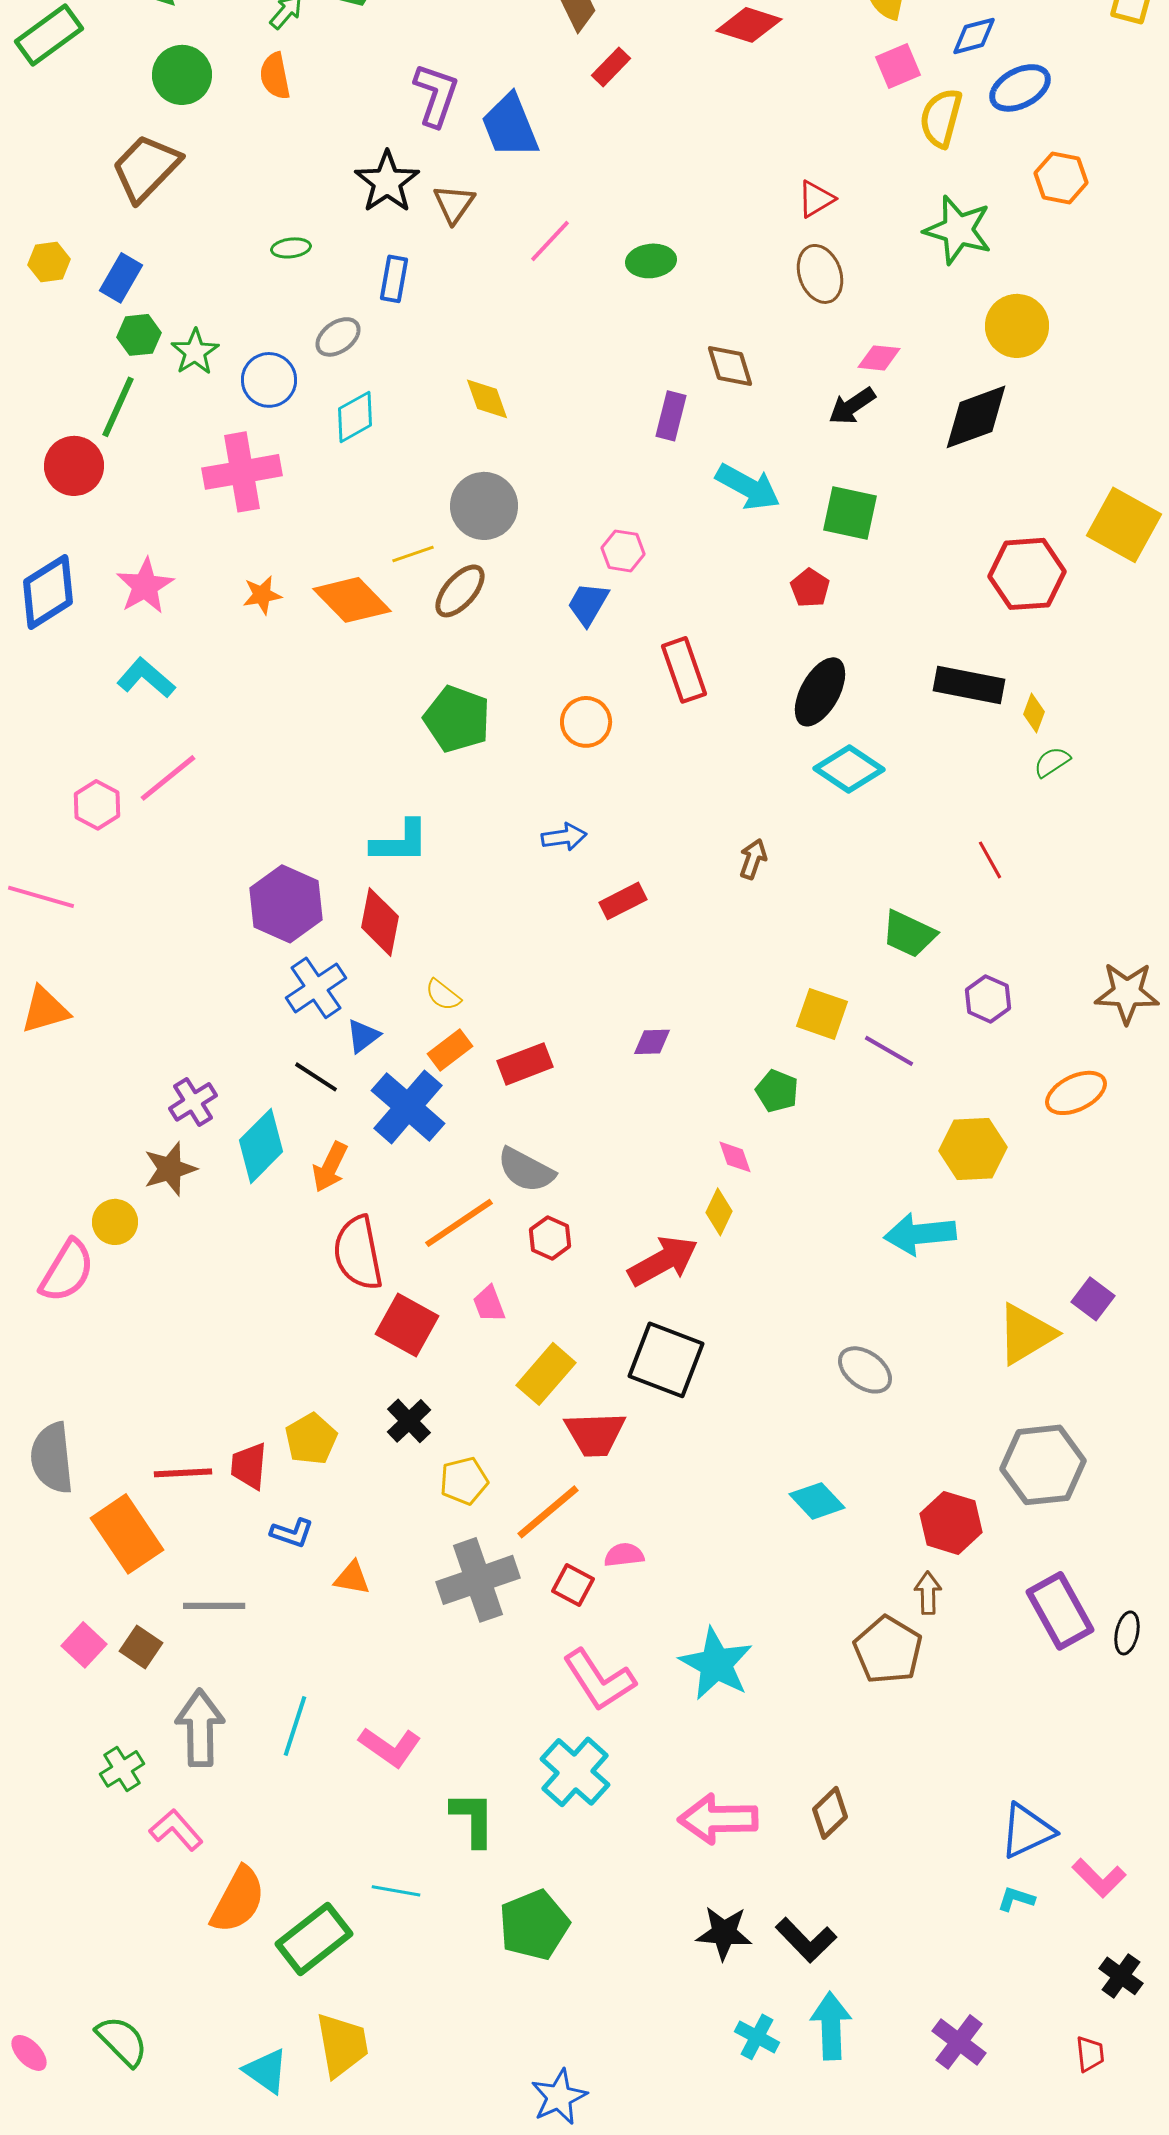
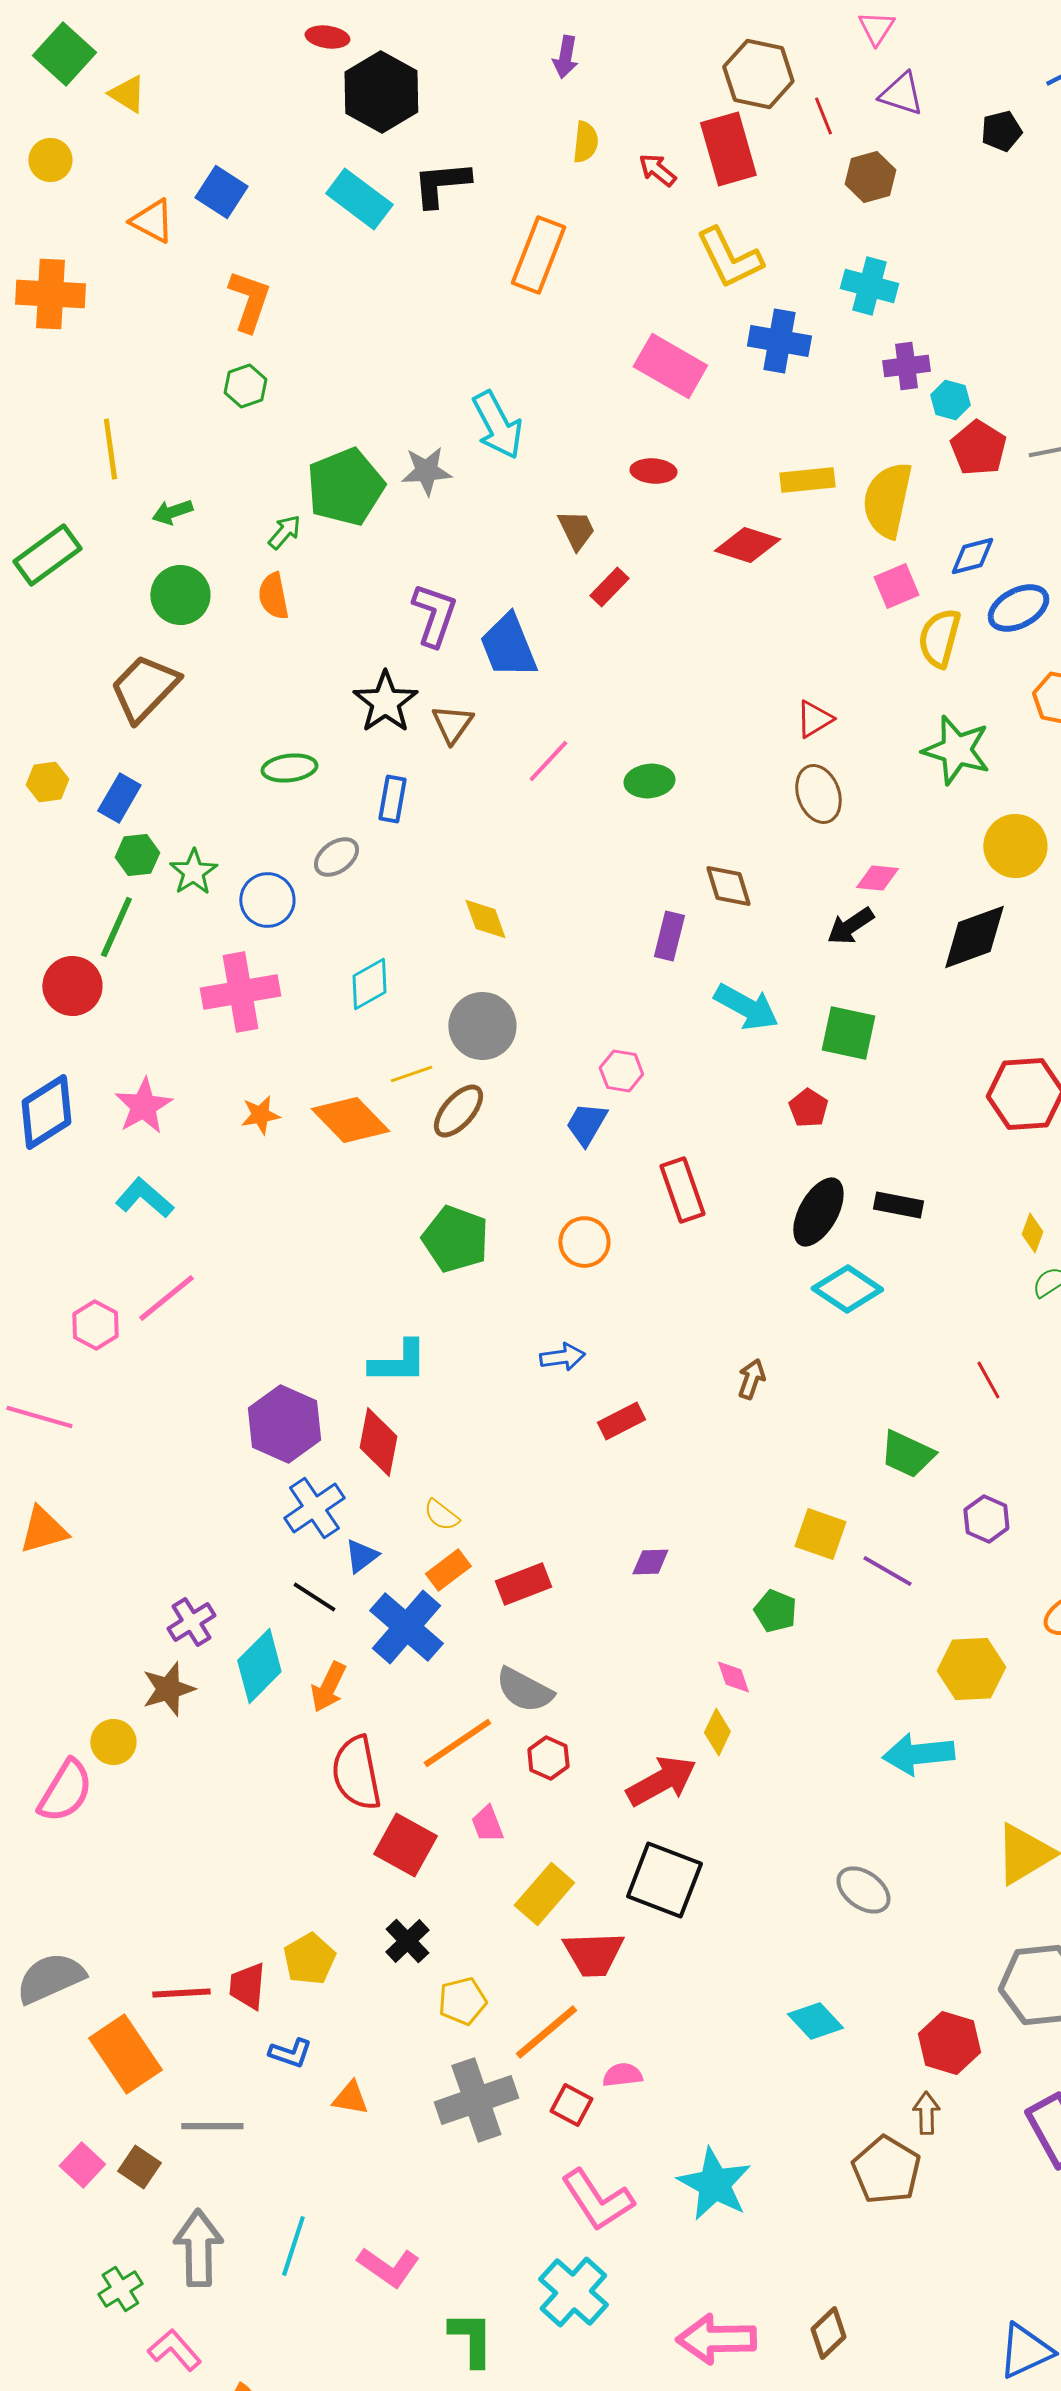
green ellipse: (291, 248) -> (289, 768), size x1.4
cyan diamond: (355, 417) -> (369, 984), moved
black rectangle: (969, 685) -> (898, 1205), moved, size x0.7
gray semicircle: (52, 1458) -> (50, 1978), turned 72

